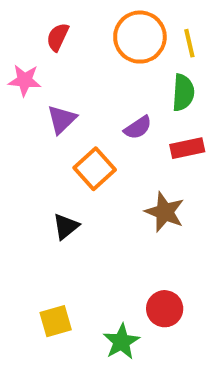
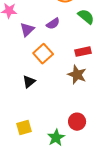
green semicircle: (183, 93) -> (86, 17), turned -54
purple semicircle: (138, 128) -> (53, 24), moved
red rectangle: (187, 148) -> (83, 52), moved

